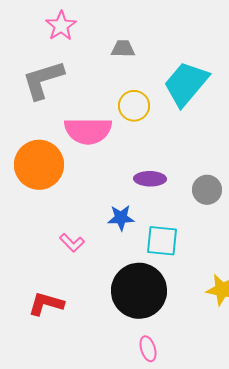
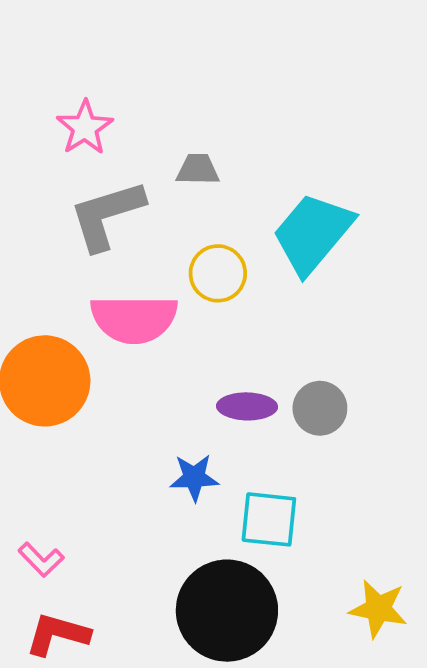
gray L-shape: (43, 80) -> (107, 215), moved
gray circle: (207, 190) -> (320, 408), moved
pink L-shape: (72, 243) -> (41, 560), moved

